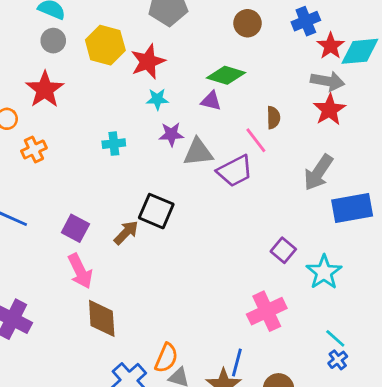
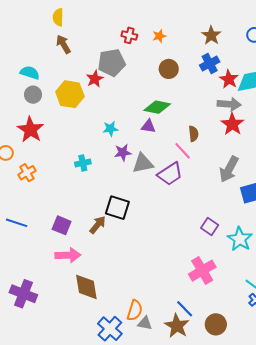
red star: (148, 61) -> (95, 79), moved, size x0.7
pink arrow: (80, 271) -> (68, 255), turned -60
blue line: (237, 363) -> (185, 309), turned -54

